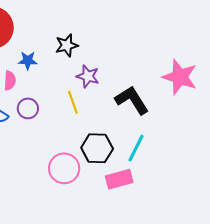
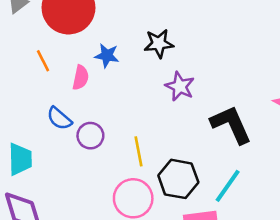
yellow line: (73, 102) -> (138, 151), moved
purple circle: (28, 108) -> (90, 136), moved

